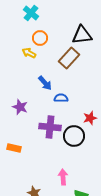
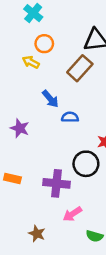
purple cross: (50, 127) -> (57, 183), moved
pink arrow: (63, 177) -> (72, 214), turned -119

